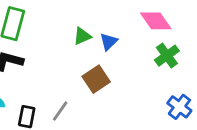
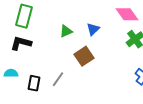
green triangle: (82, 36) -> (66, 31), moved

